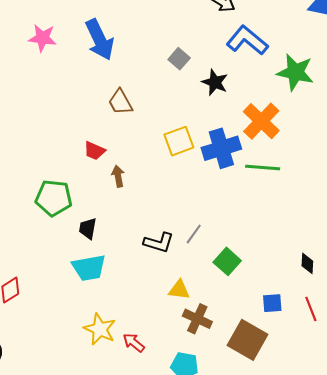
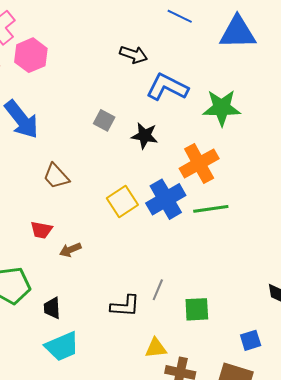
orange cross: (261, 121) -> (199, 164), turned 30
brown arrow: (118, 176) -> (70, 250), turned -90
green square: (227, 261) -> (197, 309), turned -32

